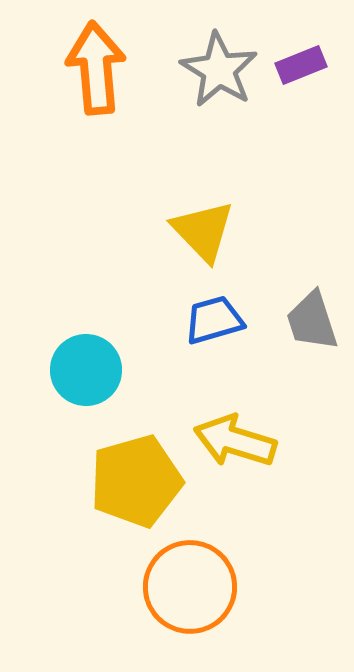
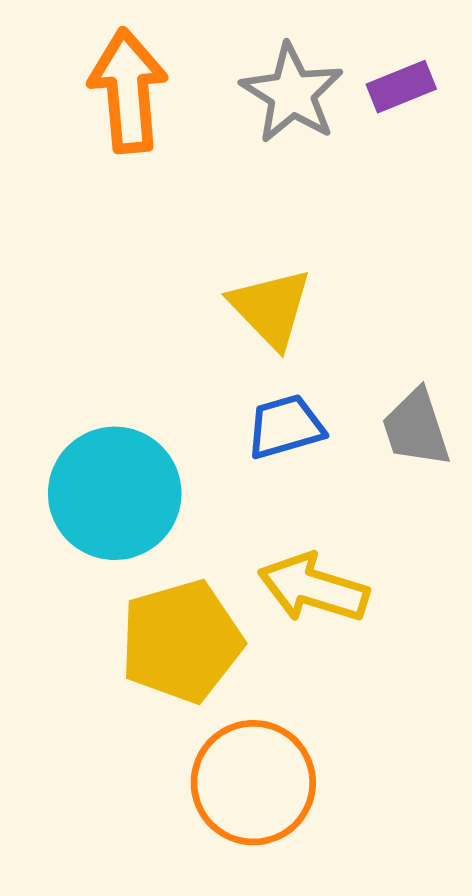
cyan circle: (86, 370) -> (115, 493), size x1.4

